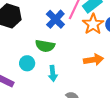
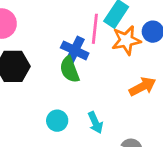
orange star: (93, 24) -> (126, 40), turned -30
green semicircle: (45, 46) -> (70, 69), moved, turned 78

